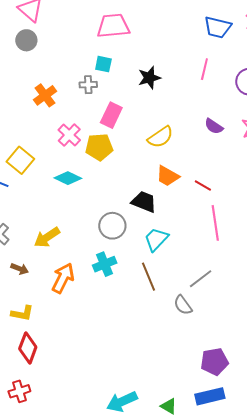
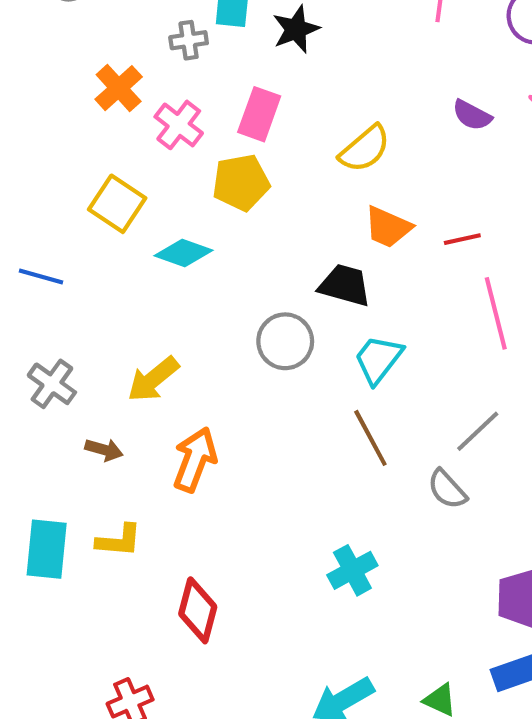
black star: (149, 78) -> (296, 29), moved
gray cross: (88, 85) -> (189, 40), moved
pink cross: (69, 135) -> (179, 125), moved
yellow square: (20, 160) -> (117, 204), moved
red line: (203, 186) -> (462, 239), turned -36
cyan cross: (105, 264) -> (352, 570), moved
red diamond: (28, 348) -> (198, 610), moved

